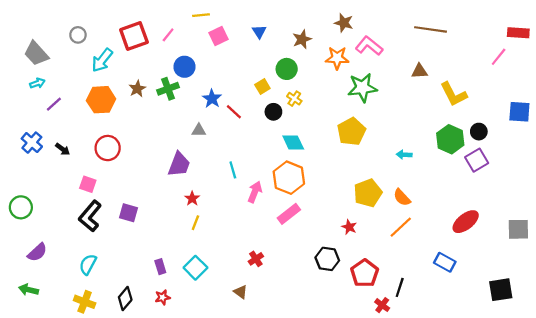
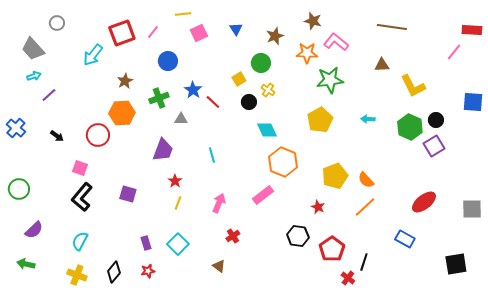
gray circle: (78, 35) -> (57, 23), moved
green cross: (168, 89) -> (159, 98), moved
orange hexagon: (101, 100) -> (122, 113), moved
blue cross: (32, 143) -> (16, 128), moved
cyan arrow: (404, 155) -> (368, 119), moved
orange hexagon: (289, 178) -> (283, 162), moved
pink arrow: (255, 192) -> (219, 203), moved
purple square: (128, 213) -> (128, 194), moved

